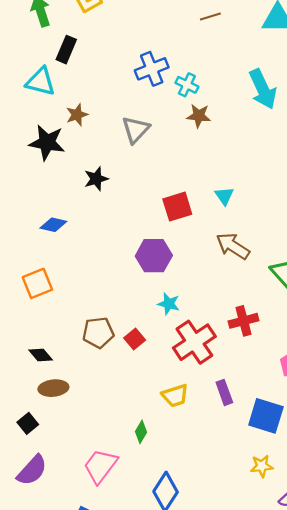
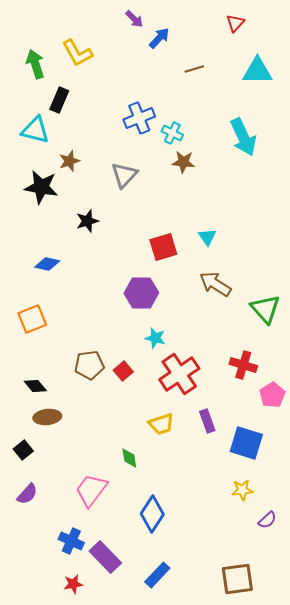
red cross: (244, 321) -> (243, 365), moved, turned 32
green diamond: (141, 432) -> (129, 458), turned -40
purple semicircle: (32, 470) -> (27, 494), size x0.7

